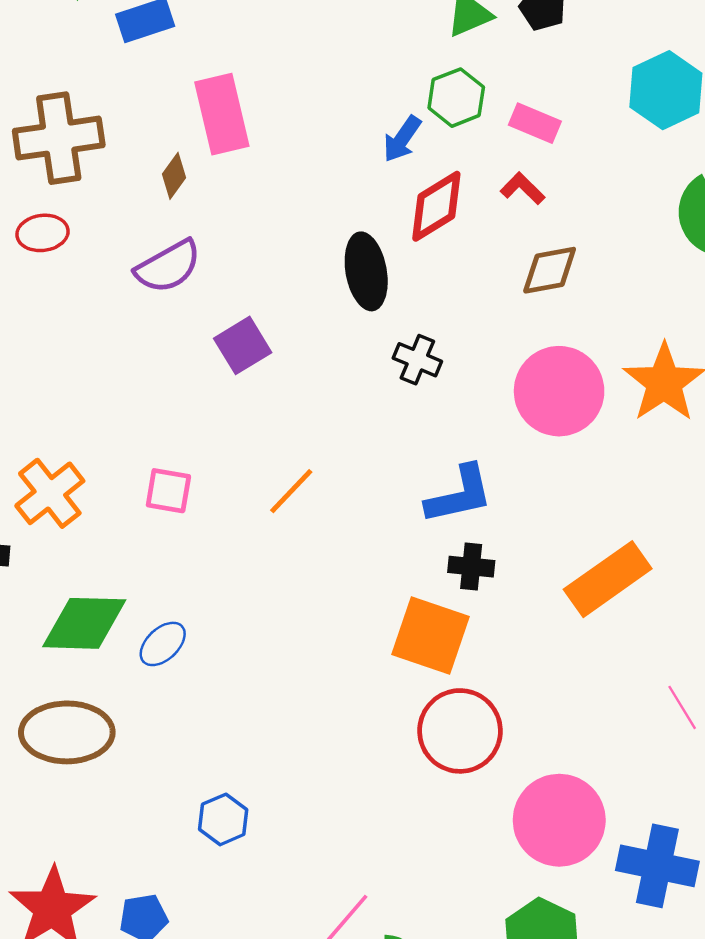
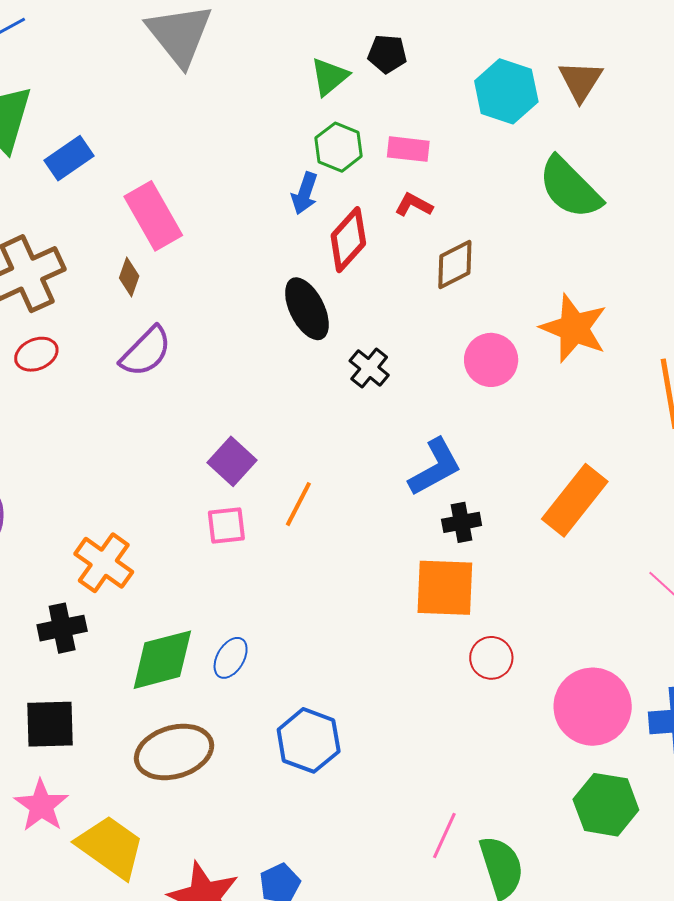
purple square: (243, 345) -> (232, 461), moved
black cross: (417, 360) -> (369, 368), turned 33
pink circle: (559, 391) -> (491, 360), size x0.7
pink square: (168, 491) -> (226, 525), moved
red circle: (460, 731) -> (491, 658), size x0.6
blue hexagon: (223, 819) -> (309, 740), moved, size x1.5

